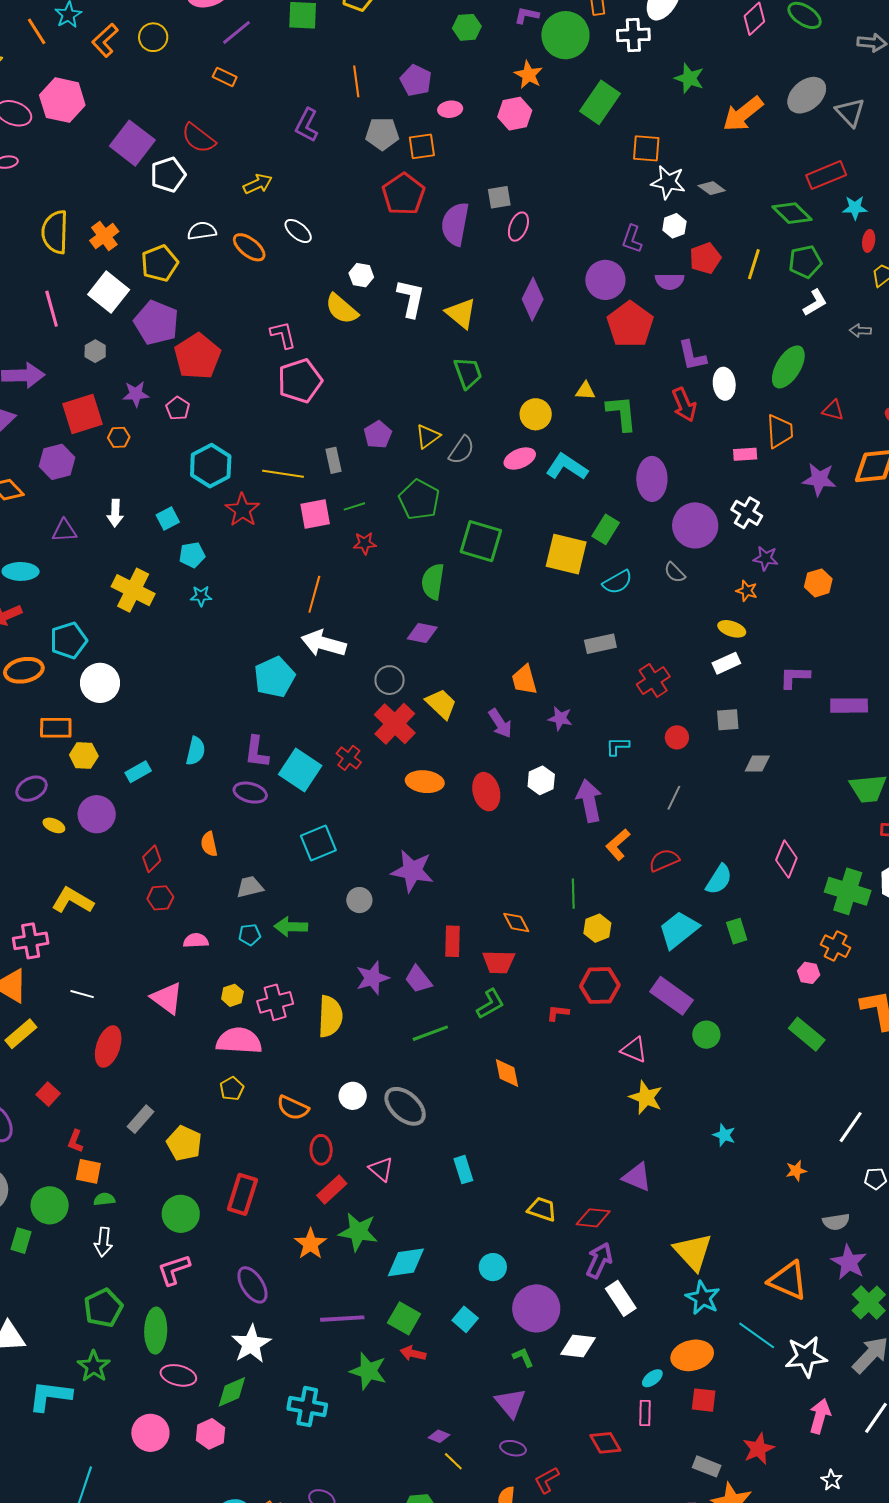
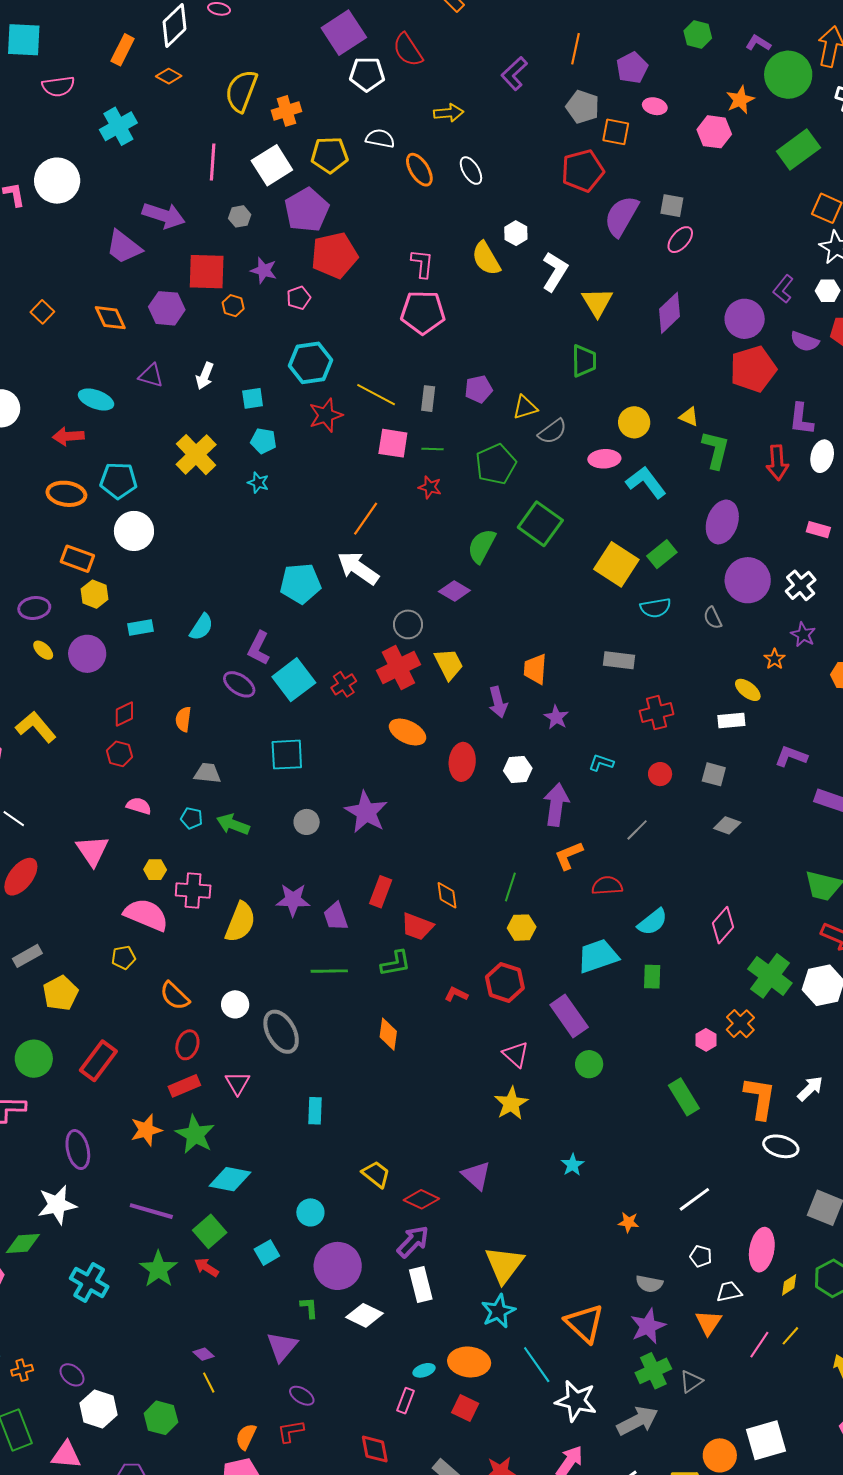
red diamond: (605, 1443) -> (375, 1449), moved
purple ellipse: (513, 1448) -> (302, 1396), moved

